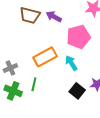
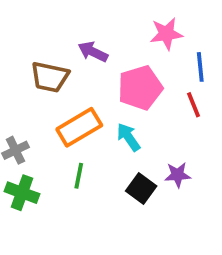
brown trapezoid: (30, 15) -> (50, 77), moved
green line: (34, 84) -> (79, 176), moved

